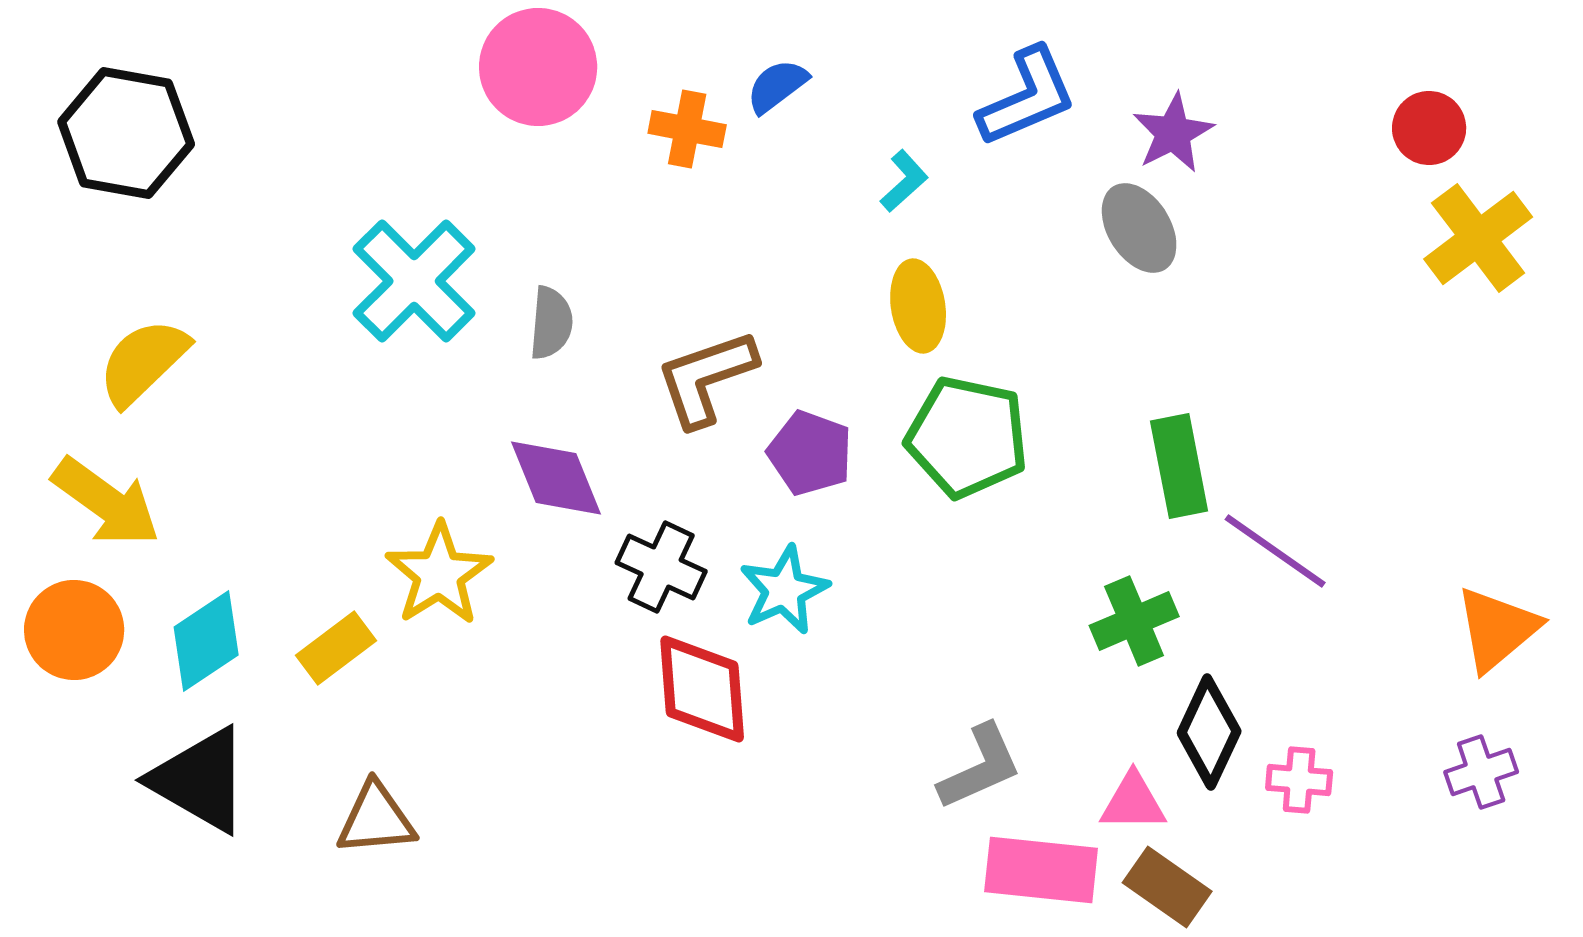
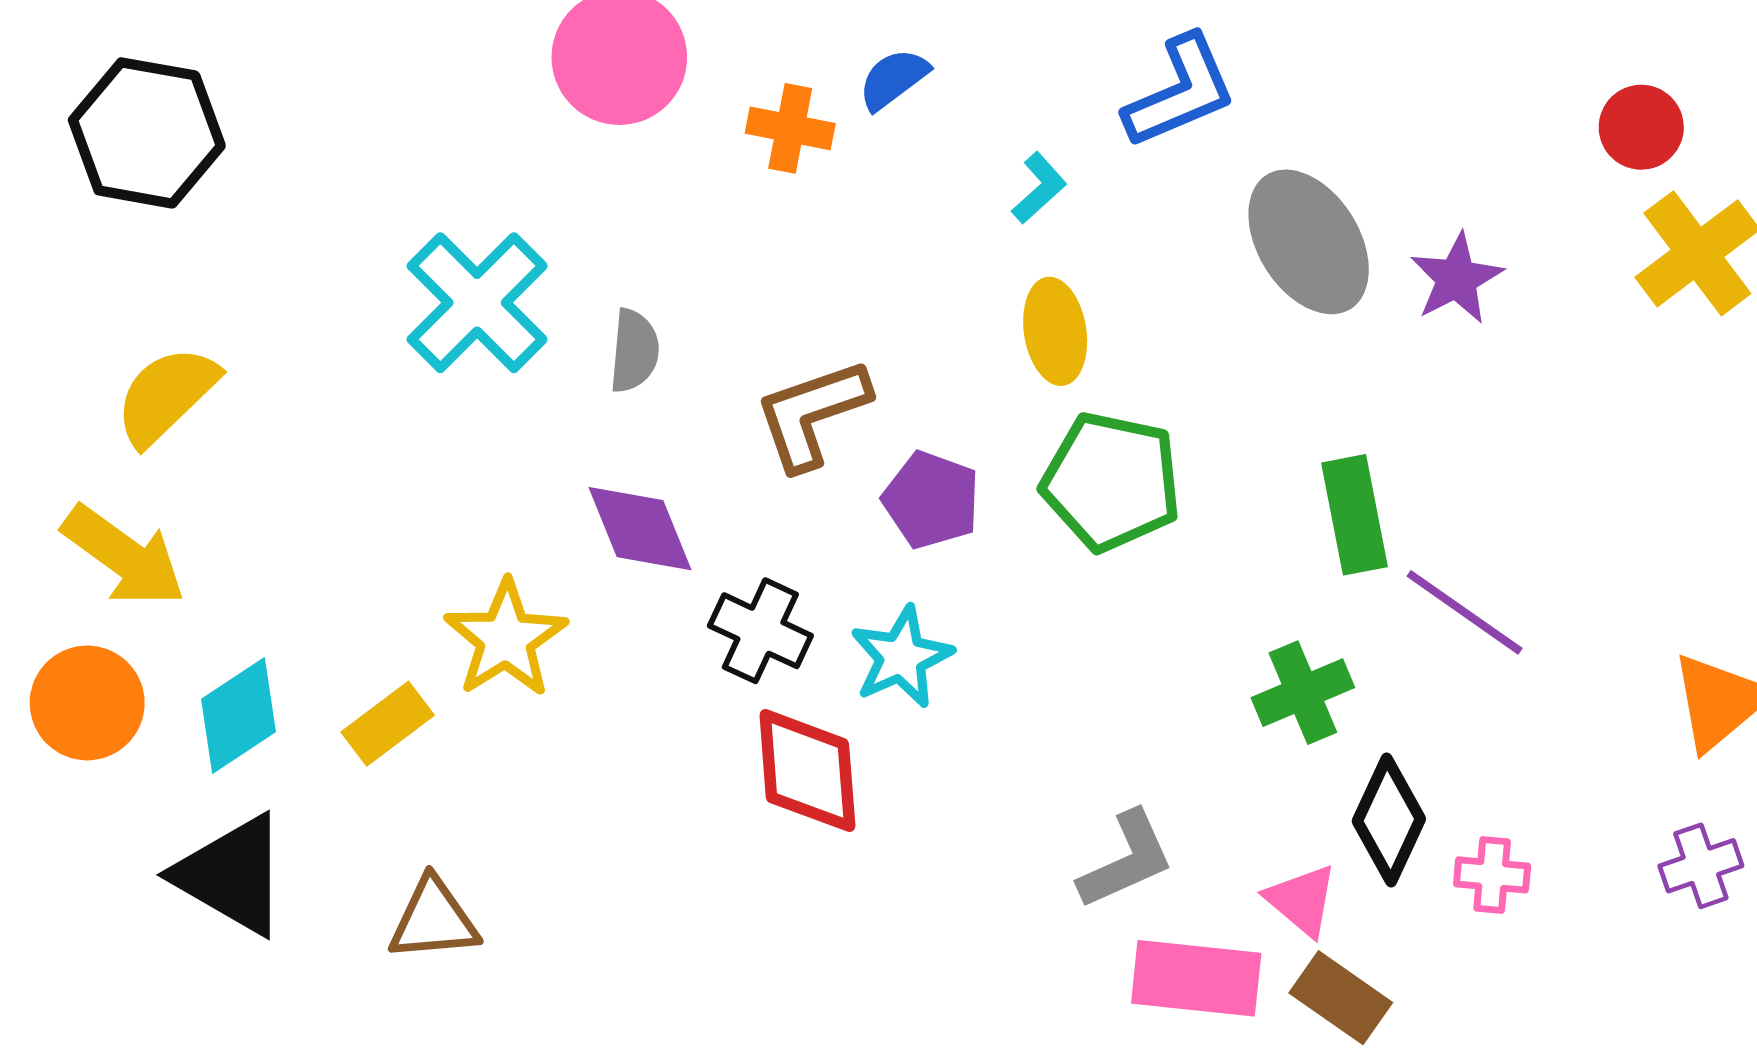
purple star: (1173, 133) -> (1457, 279), moved
gray ellipse: (1139, 228) -> (1309, 242), size x1.4
pink triangle: (1133, 802) -> (1302, 900), turned 40

